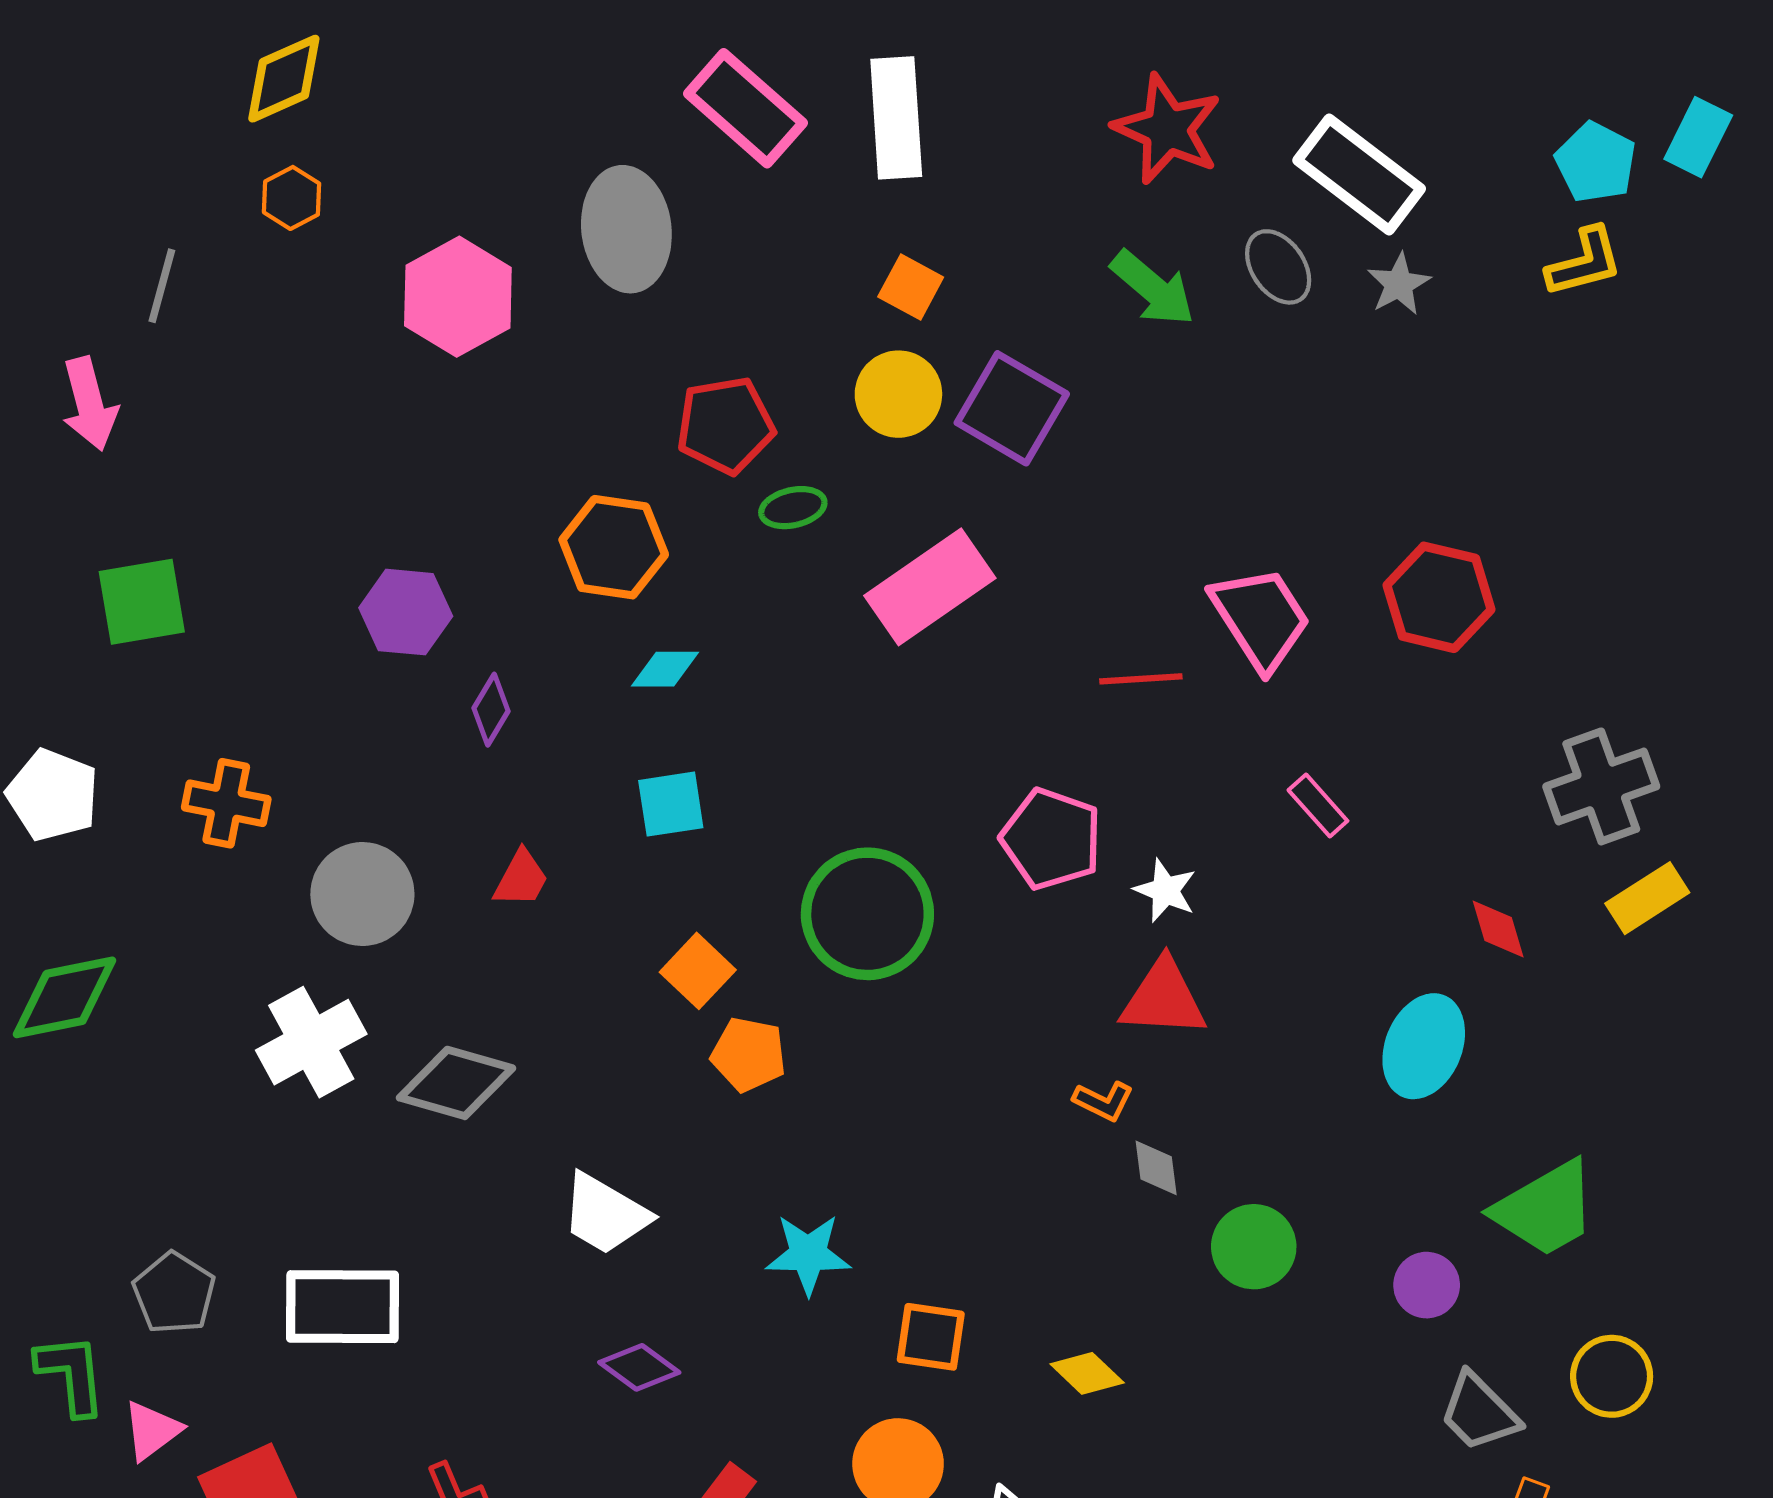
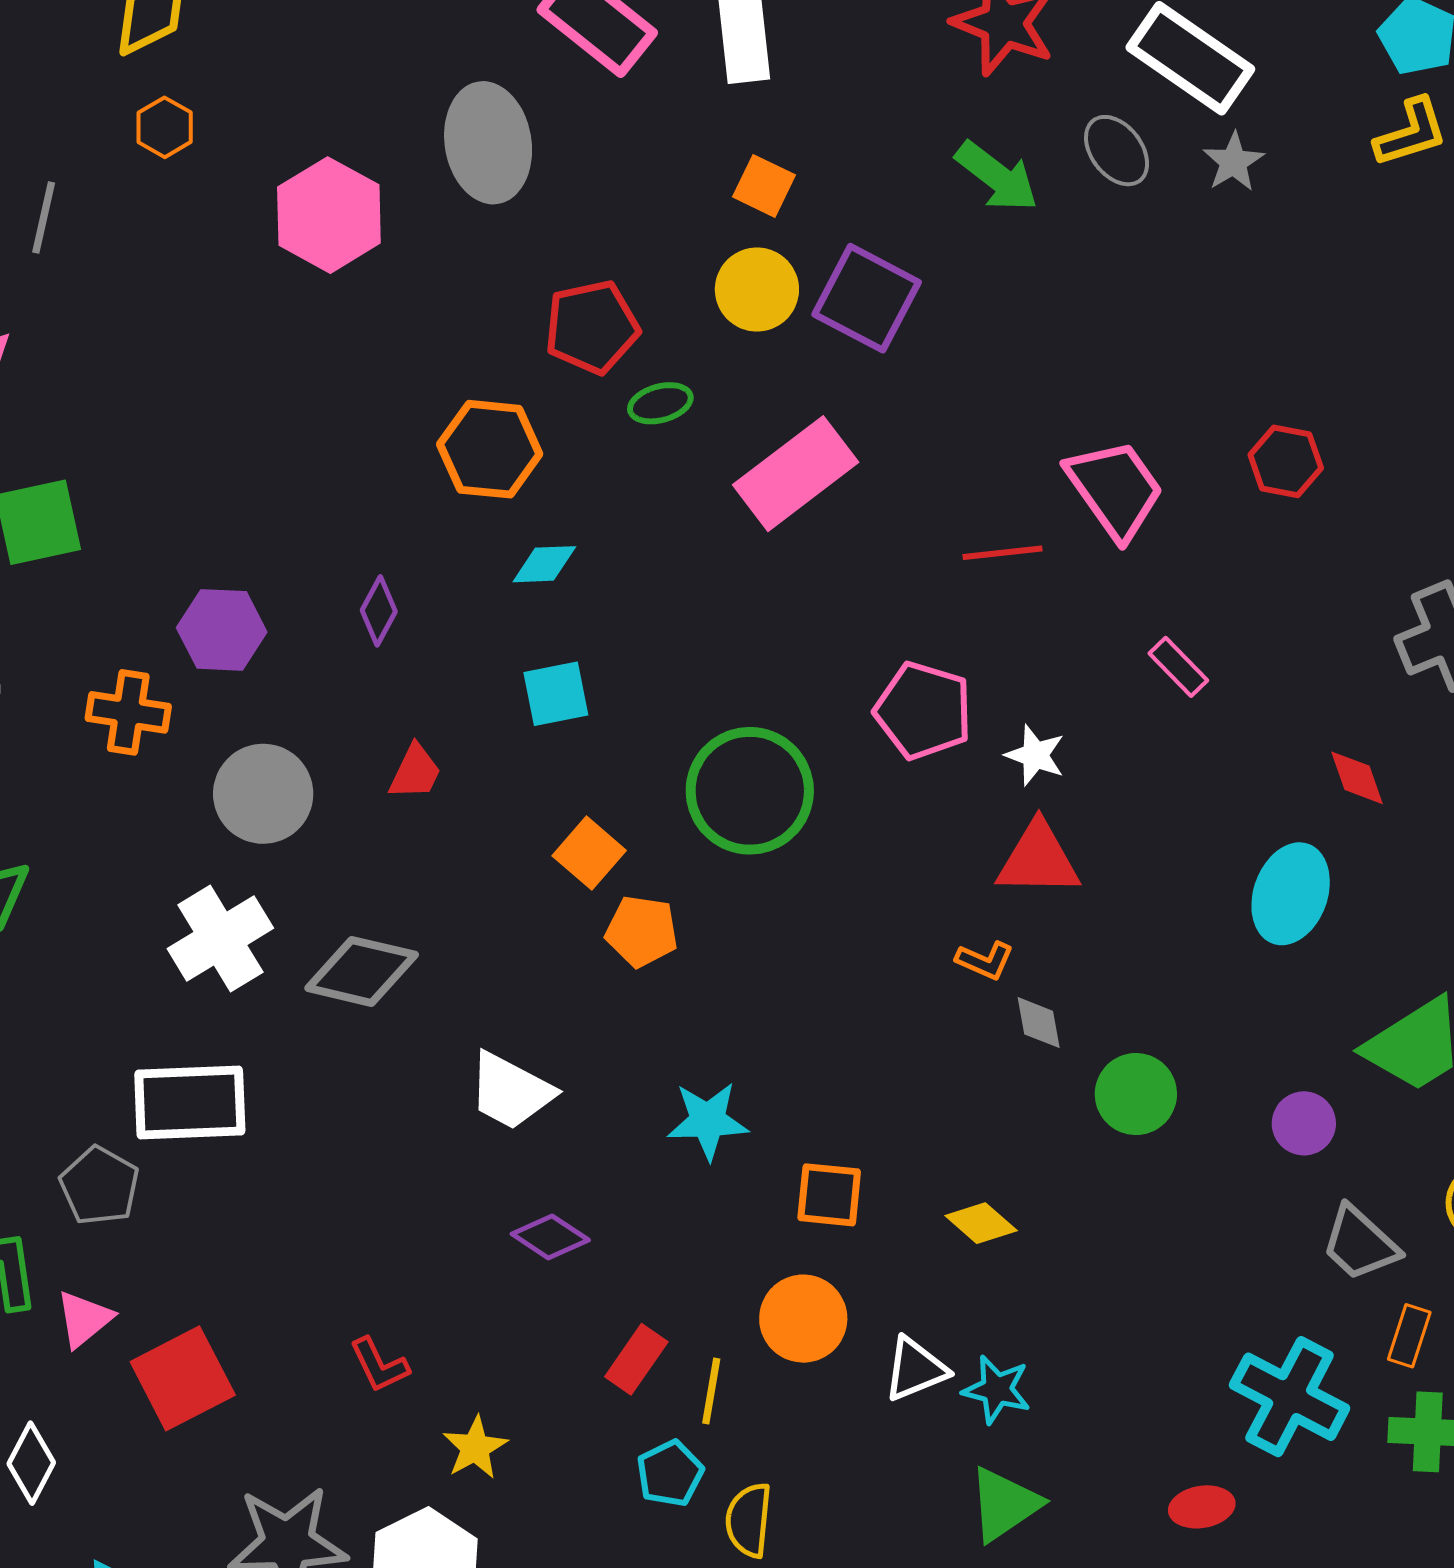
red hexagon: (1439, 597) -> (1286, 461), size x0.7
purple hexagon: (406, 612) -> (222, 630), moved
white rectangle: (343, 1307) -> (190, 1103), moved

